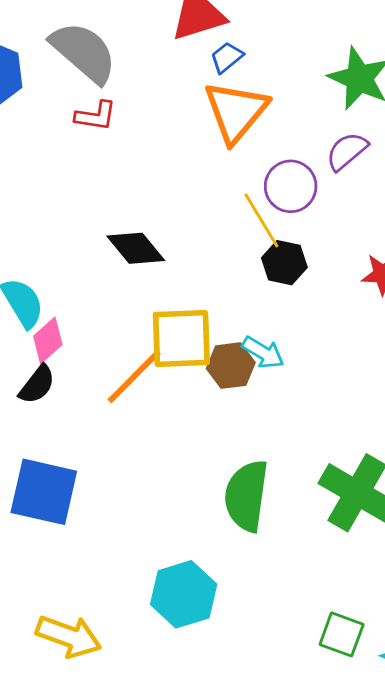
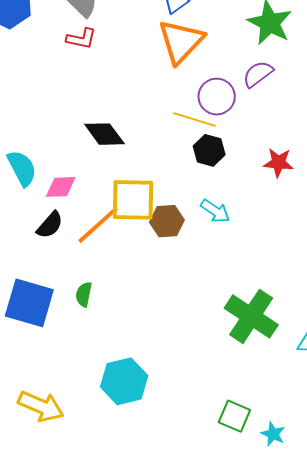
yellow line: (261, 220) -> (194, 119), turned -45
pink diamond: (48, 340) -> (61, 187), moved, turned 36
cyan arrow: (263, 352) -> (215, 211), moved
black semicircle: (37, 385) -> (50, 225), moved
green semicircle: (246, 496) -> (84, 294), moved, size x0.5

